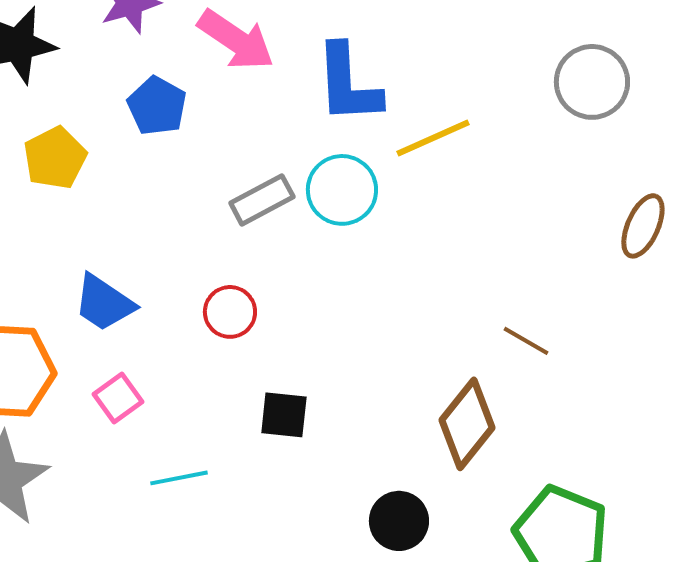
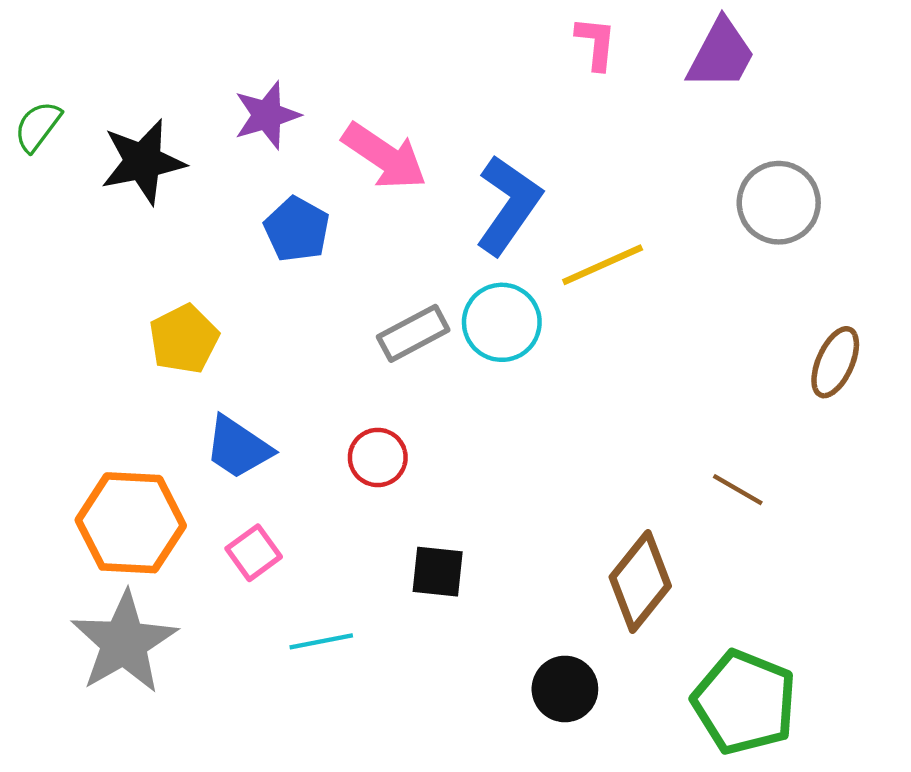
blue L-shape: (348, 84) -> (508, 205), turned -142
yellow pentagon: (55, 158) -> (184, 339), moved
brown line: (526, 341) -> (738, 490), moved

